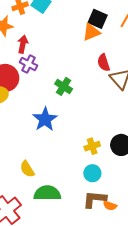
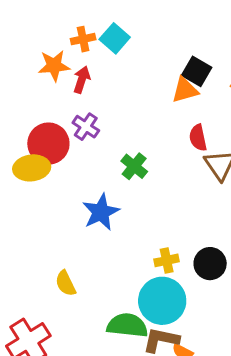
red arrow: (23, 44) -> (82, 80), moved
cyan circle: (92, 173) -> (162, 301), size x1.8
green semicircle: (47, 193) -> (127, 325), moved

